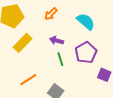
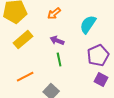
cyan semicircle: (86, 21) -> (88, 24), turned -102
purple pentagon: (86, 53) -> (98, 55), moved

